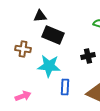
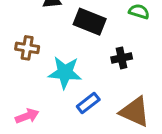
black rectangle: (53, 35) -> (90, 22), moved
blue rectangle: (65, 87) -> (88, 103), turned 49

